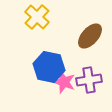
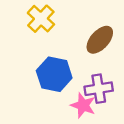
pink star: (64, 82) -> (83, 105), moved

